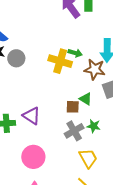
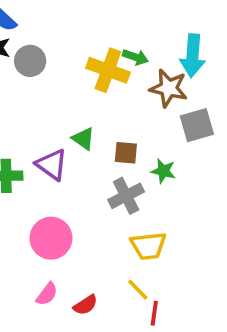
green triangle: (86, 99) -> (83, 139), moved
green star: (94, 126) -> (163, 171), moved
yellow trapezoid: (88, 158) -> (148, 246), turned 110

